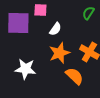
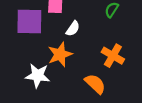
orange star: (59, 53) -> (60, 54), moved

